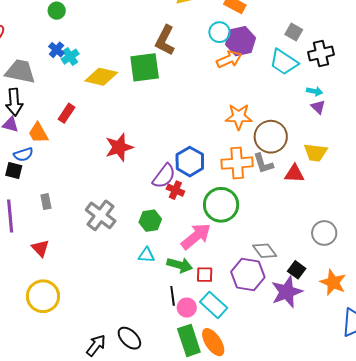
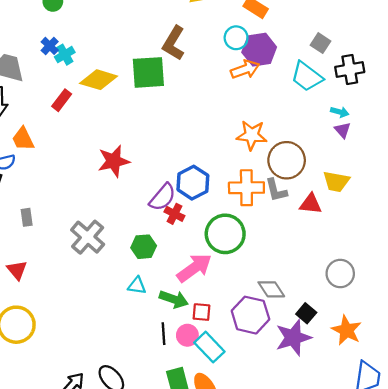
red rectangle: (67, 113) -> (62, 100), moved
pink circle: (187, 308) -> (187, 335), moved

